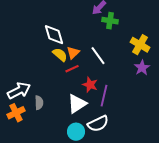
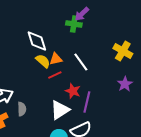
green cross: (110, 21) -> (74, 24), moved
orange triangle: (73, 53) -> (56, 59), turned 32
purple star: (142, 68) -> (125, 84), moved

